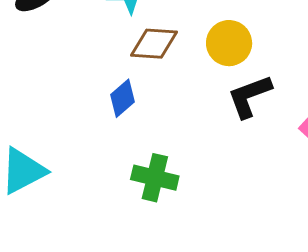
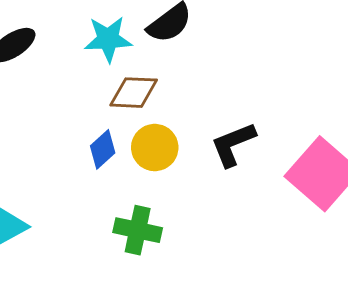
yellow circle: (229, 43) -> (155, 148), moved

